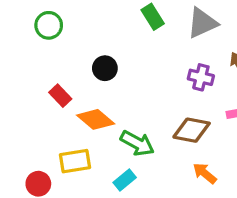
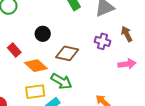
brown diamond: (192, 130) -> (67, 53), moved
yellow rectangle: (75, 161) -> (35, 92), moved

